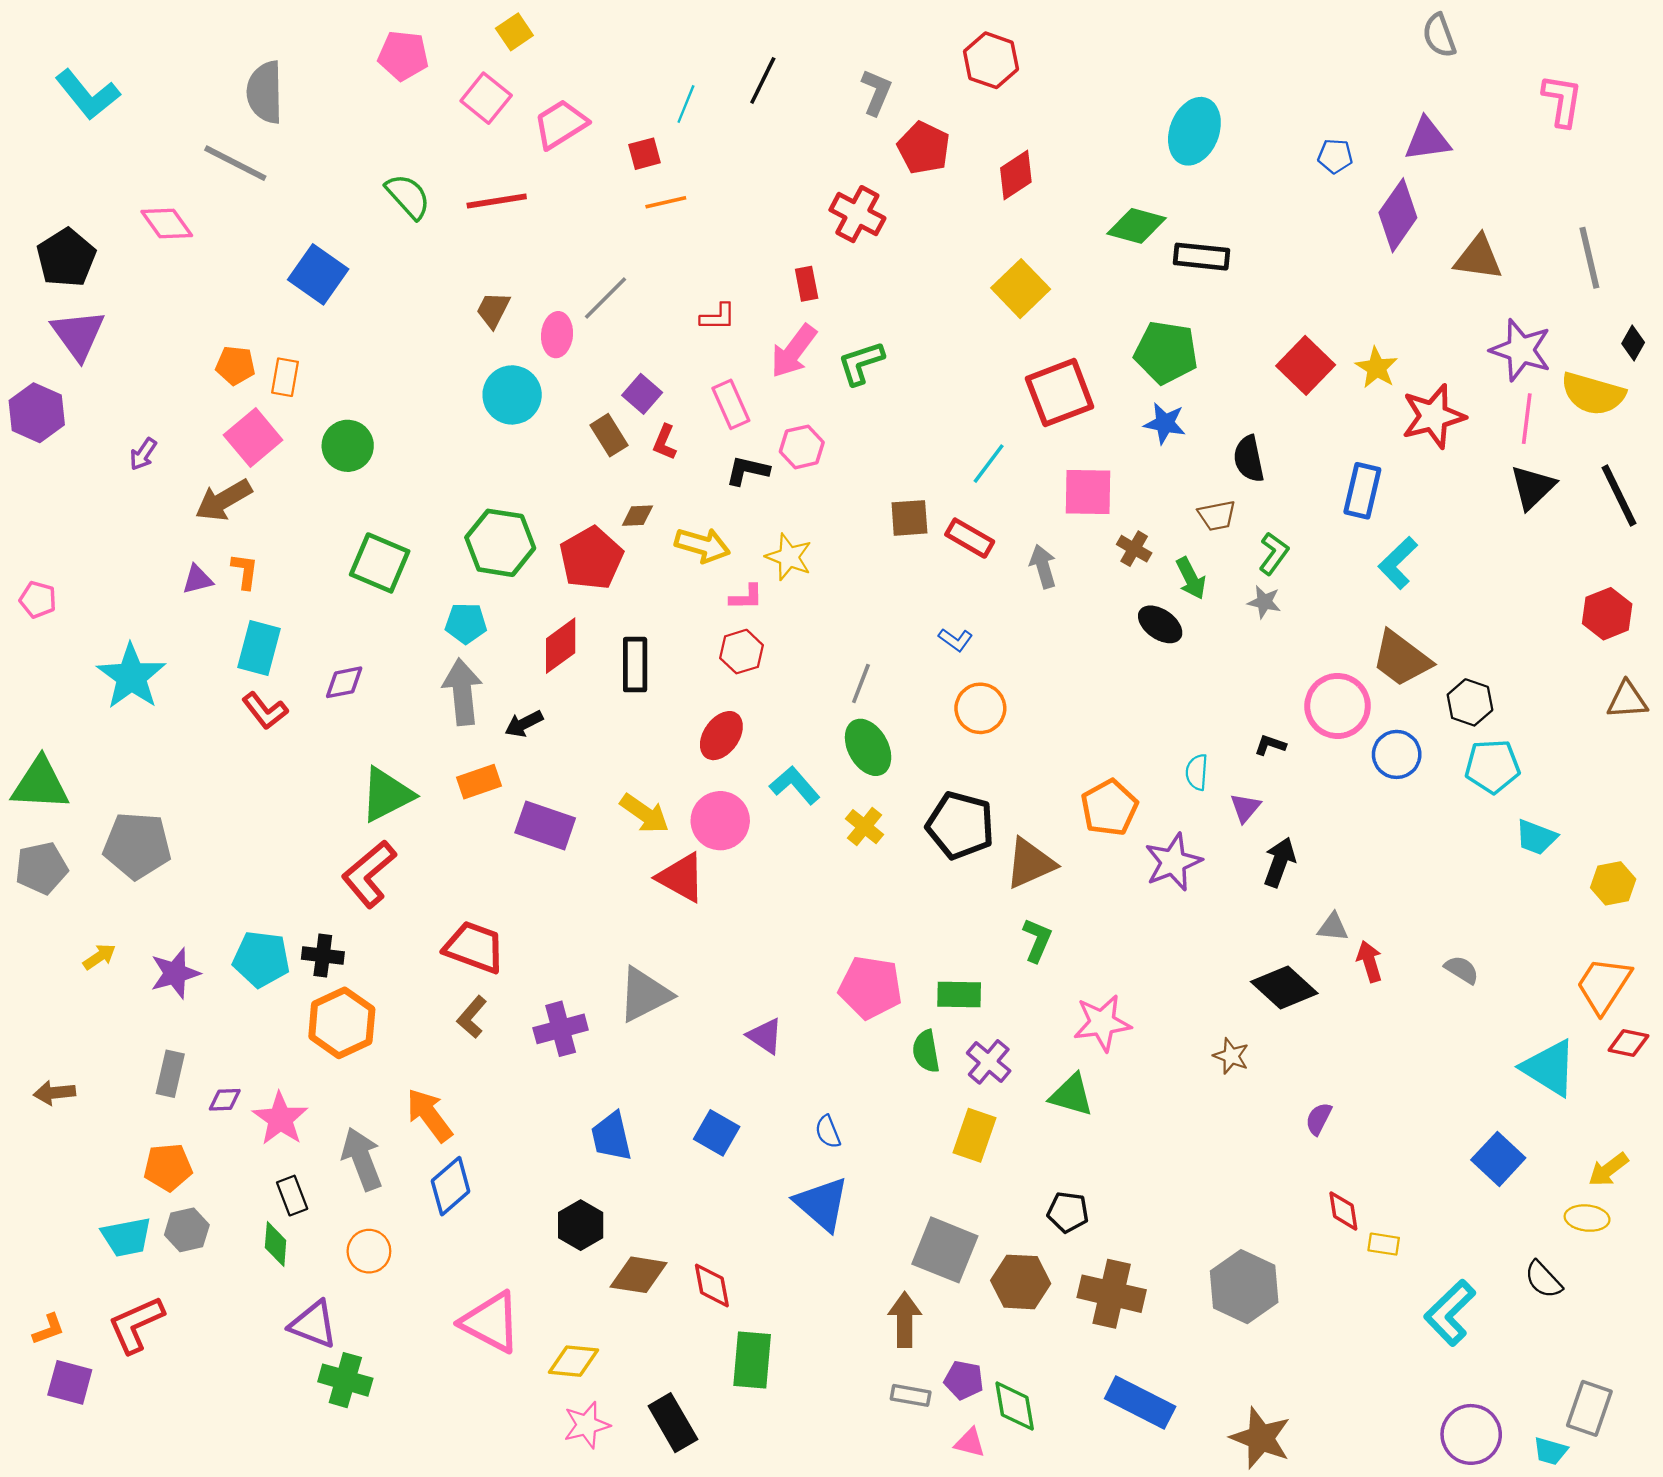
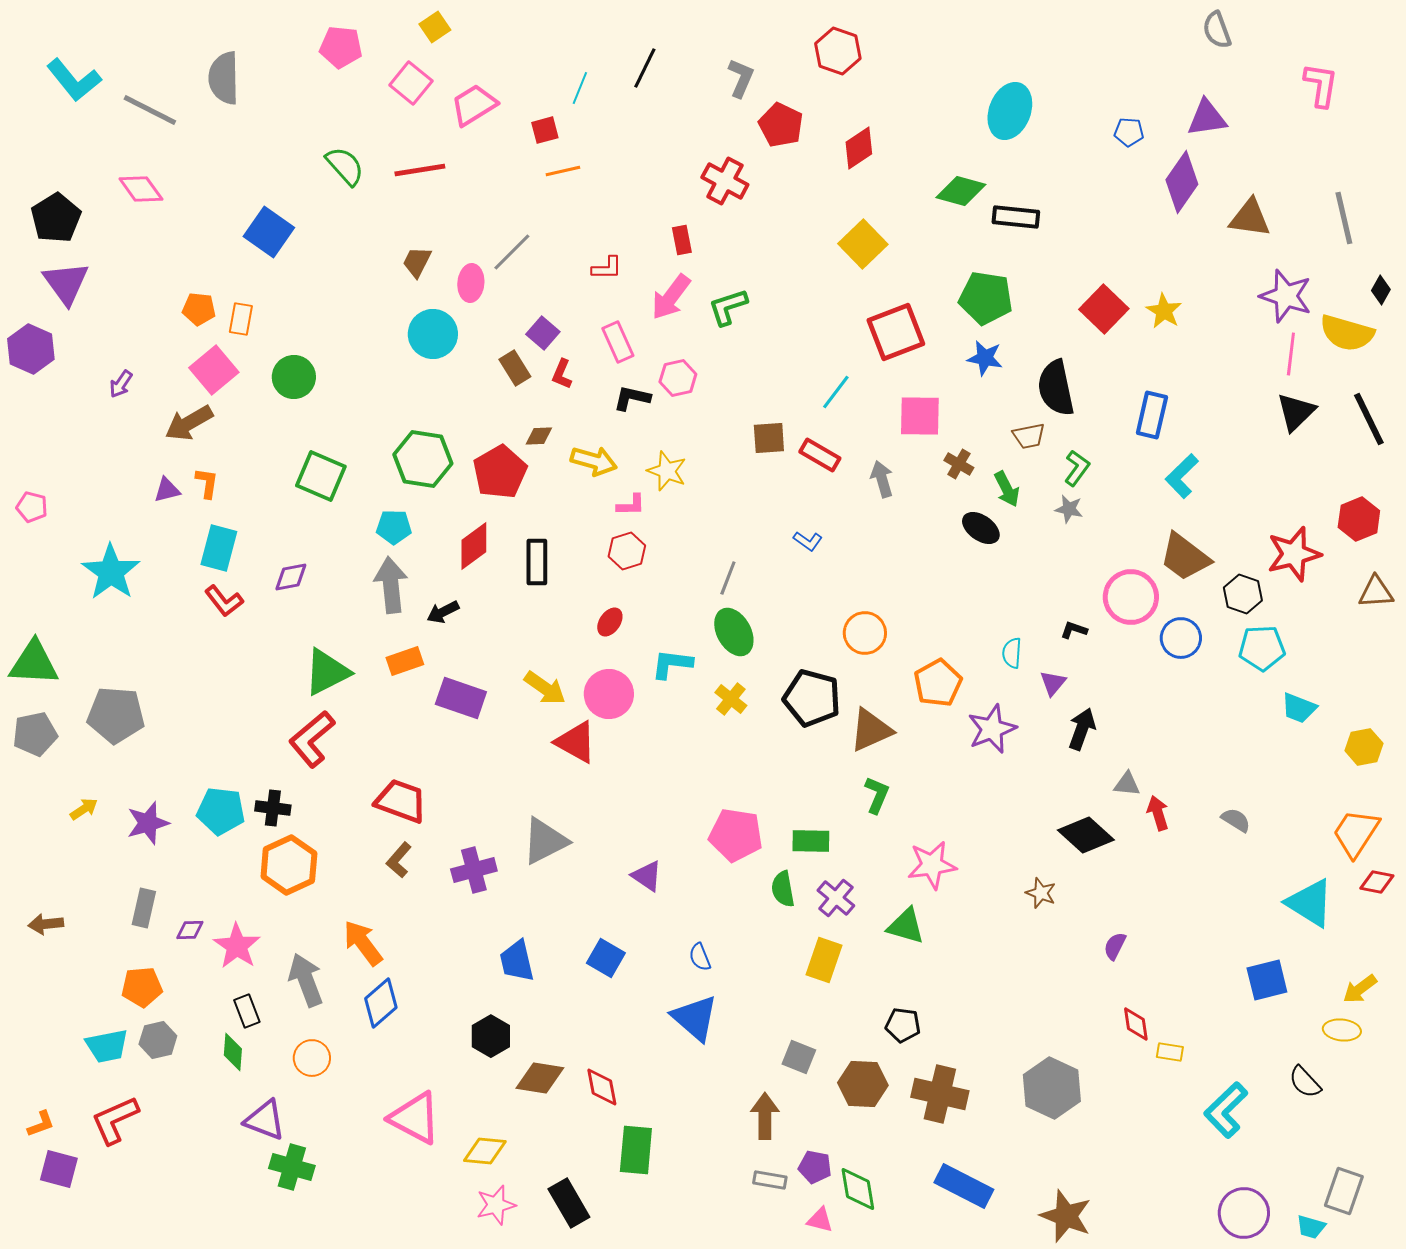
gray line: (235, 163) -> (150, 110), moved
red star: (1433, 416) -> (1294, 554), moved
black semicircle: (1249, 459) -> (1056, 388), size x1.4
orange circle: (980, 708) -> (865, 633), moved
red ellipse: (721, 736) -> (610, 622), size x0.7
cyan L-shape: (795, 785) -> (672, 664), turned -42
blue square: (1498, 1159) -> (1267, 980), turned 33
gray square: (945, 1250) -> (799, 1057), size x0.6

